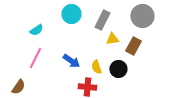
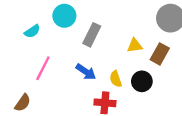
cyan circle: (71, 14) -> (64, 16), moved
gray rectangle: (102, 20) -> (92, 35), moved
cyan semicircle: (36, 30) -> (32, 31), moved

